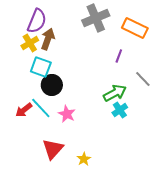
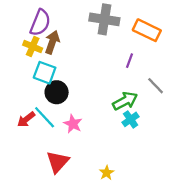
gray cross: (96, 18) -> (104, 19), turned 32
yellow cross: (30, 43) -> (33, 47), turned -36
yellow star: (84, 159) -> (107, 173), moved

